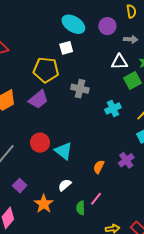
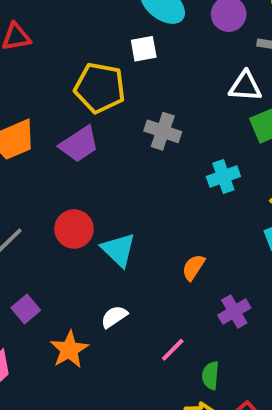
purple cross: (126, 160) -> (234, 311), moved
orange semicircle: (99, 167) -> (193, 267), moved
green semicircle: (81, 208) -> (210, 375), moved

